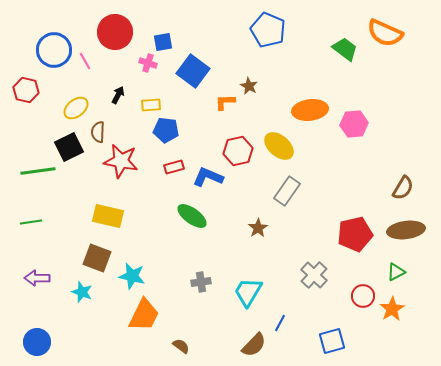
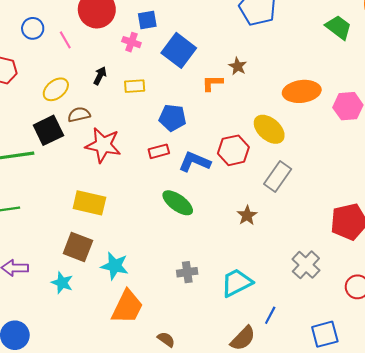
blue circle: (54, 50) -> (33, 28), size x0.6
blue pentagon: (166, 130) -> (172, 118), moved
brown semicircle: (98, 132) -> (79, 115), turned 75
red hexagon: (238, 151) -> (233, 150), moved
cyan trapezoid: (248, 292) -> (237, 283), turned 32

